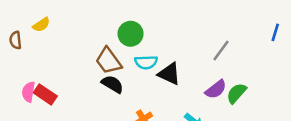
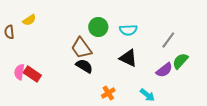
cyan semicircle: (146, 62) -> (128, 30), moved
green semicircle: (237, 93) -> (180, 61), moved

